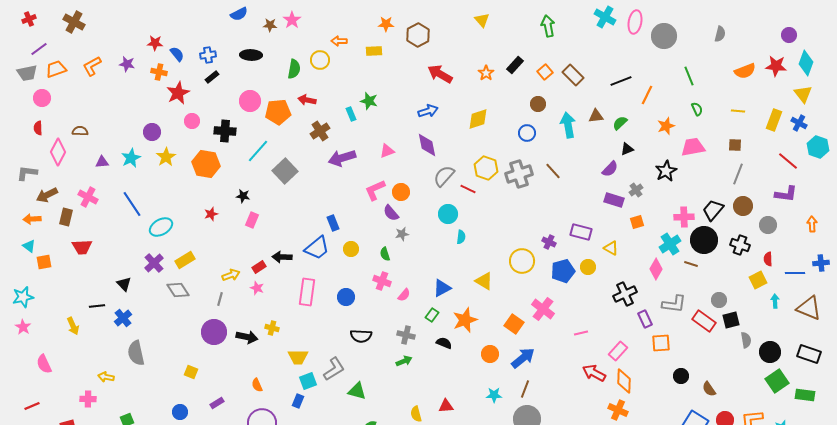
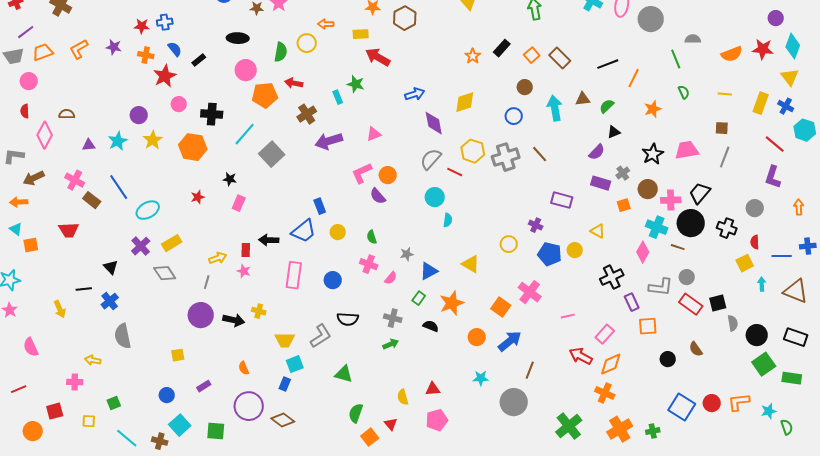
gray semicircle: (720, 34) -> (693, 39), moved, turned -105
blue semicircle: (177, 54) -> (175, 49), moved
blue cross: (208, 55) -> (165, 22), moved
red arrow: (440, 74) -> (378, 57), moved
pink circle: (250, 101) -> (246, 70), moved
purple diamond: (427, 145) -> (434, 123), moved
pink trapezoid: (693, 147) -> (687, 150), moved
purple L-shape: (786, 194) -> (773, 177), turned 100
brown circle: (743, 206) -> (648, 189), moved
brown rectangle: (66, 217) -> (92, 200), moved, turned -66
purple rectangle: (581, 232) -> (562, 200), moved
gray star: (402, 234) -> (407, 254), moved
cyan cross: (670, 244) -> (657, 227), turned -35
yellow circle: (522, 261) -> (509, 244), size x0.7
red rectangle: (259, 267) -> (246, 250), turned -56
blue pentagon: (563, 271) -> (550, 254), turned 30
gray circle: (719, 300) -> (687, 277), moved
gray L-shape: (334, 369) -> (321, 336), moved
yellow square: (191, 372) -> (178, 355), turned -32
orange diamond: (624, 381) -> (611, 364), turned 65
brown line: (525, 389) -> (530, 370), moved
brown semicircle: (709, 389) -> (696, 349), moved

